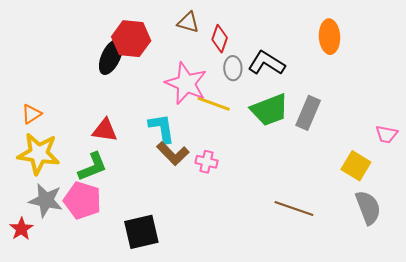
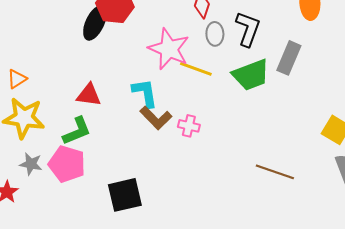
black L-shape: (266, 63) -> (248, 29), turned 78
gray rectangle: (308, 113) -> (289, 58), moved
gray star: (46, 200) -> (31, 164), size x0.7

